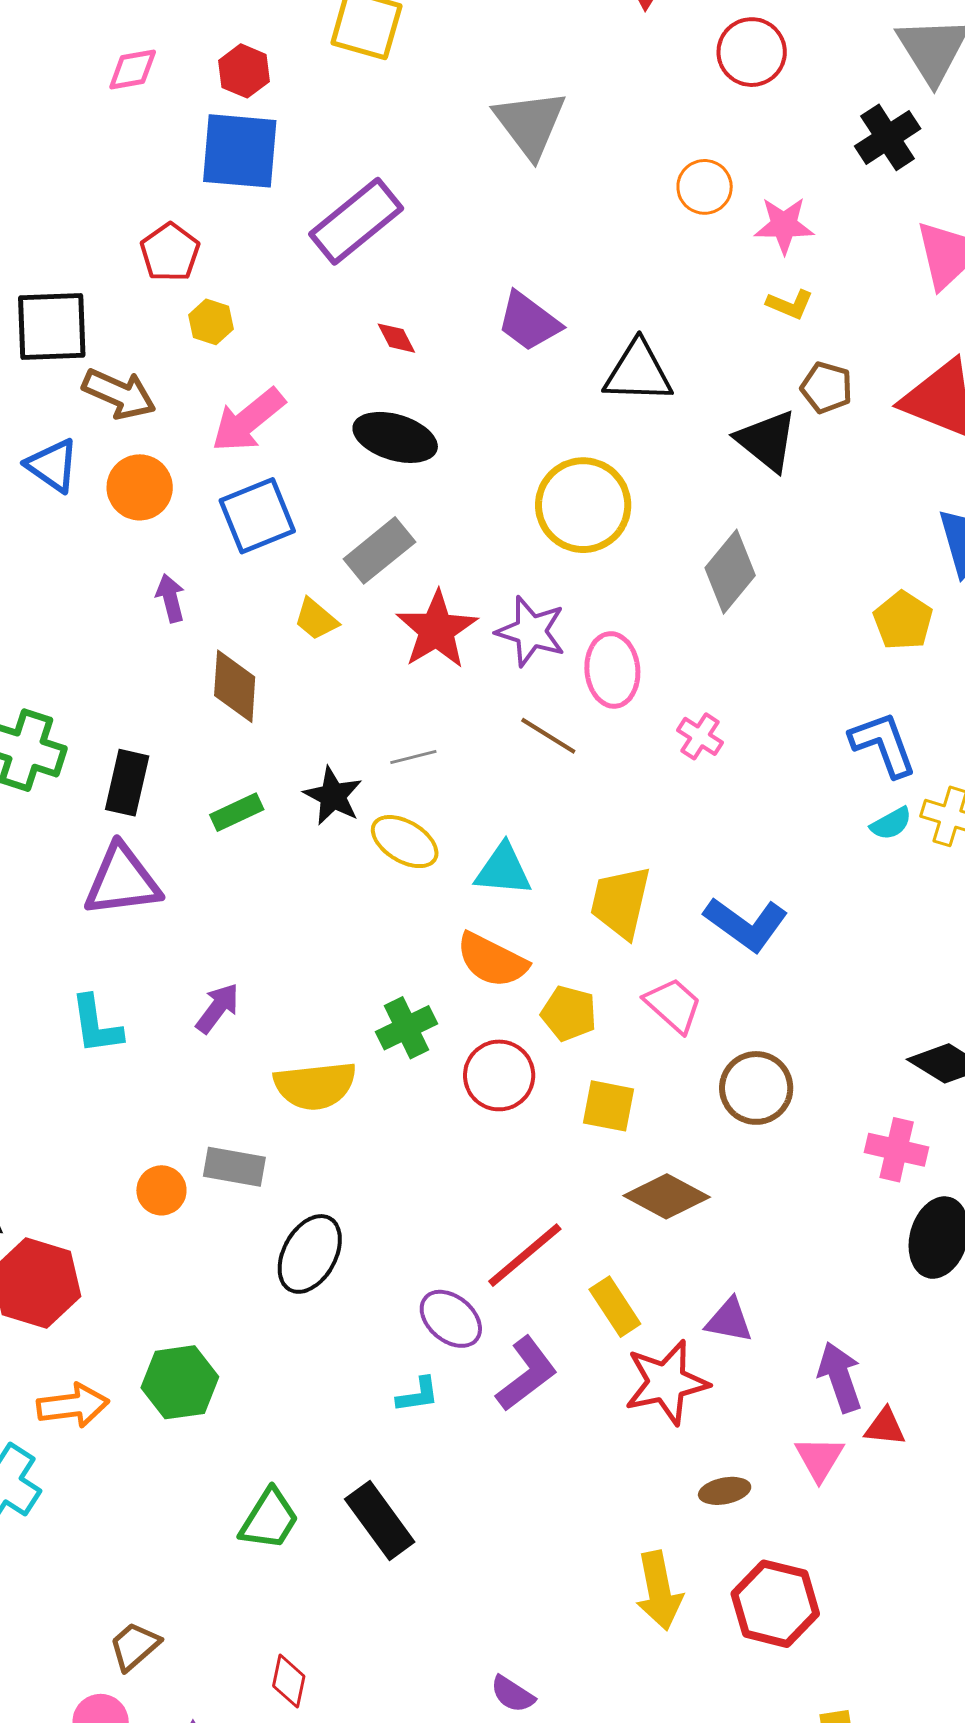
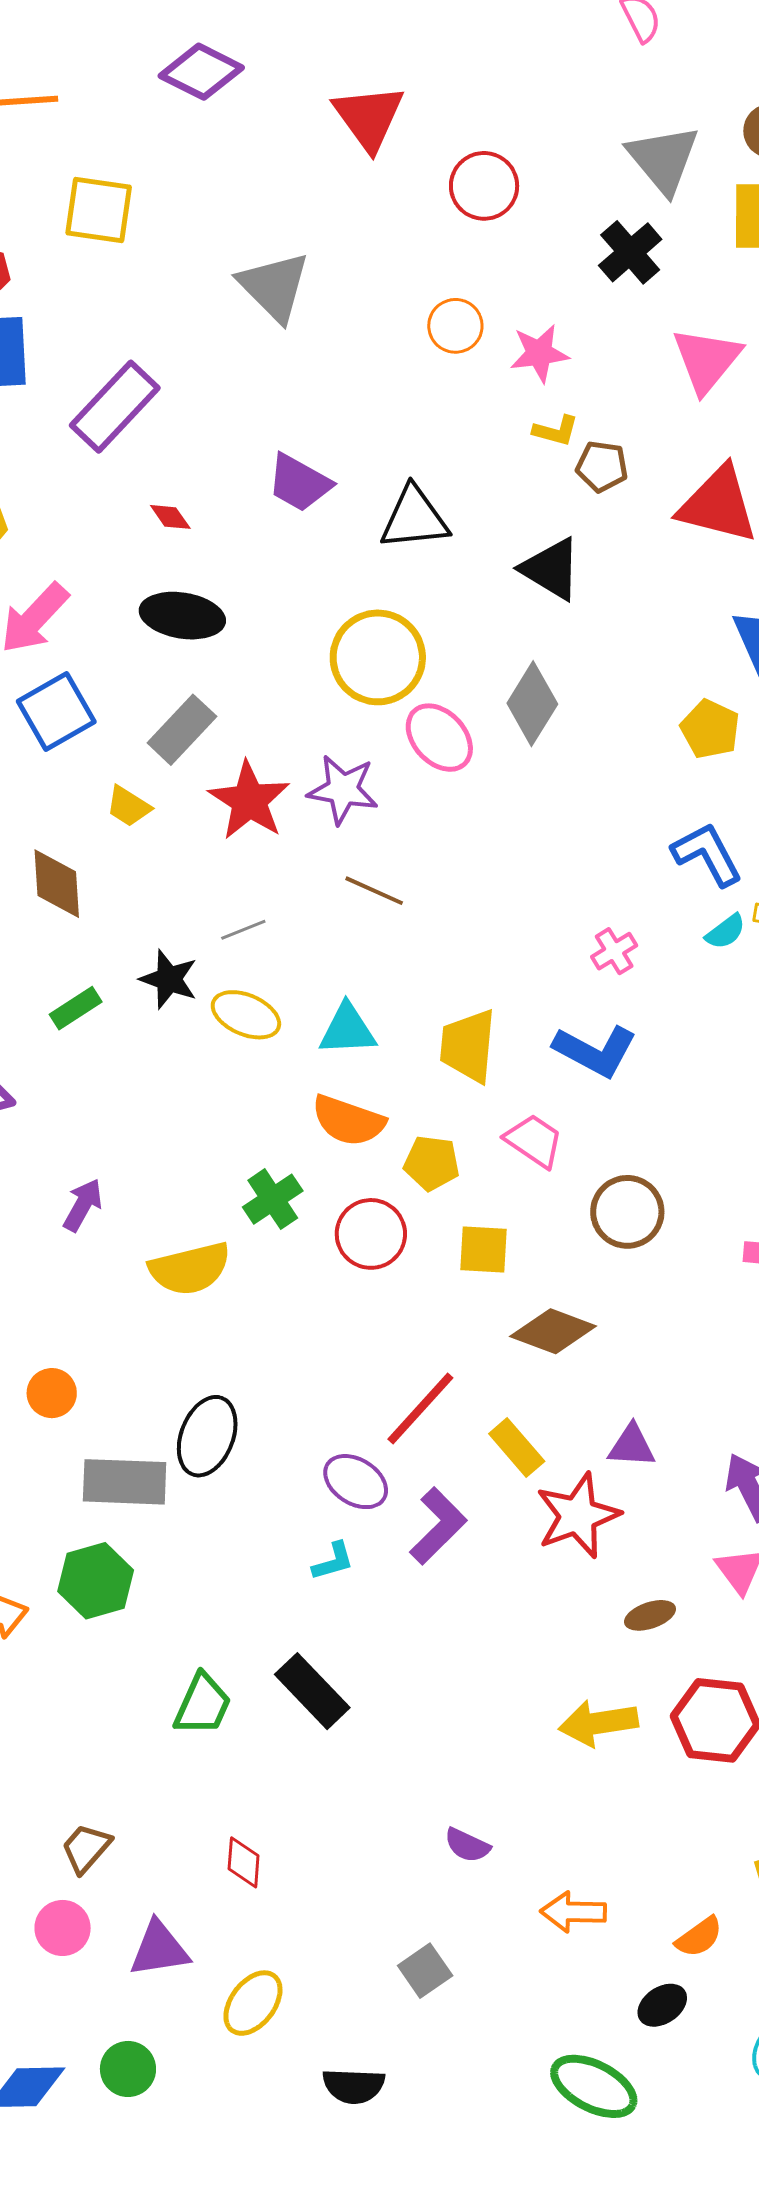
brown pentagon: (827, 388) -> (602, 466), moved
pink ellipse: (612, 670) -> (439, 738), moved, turned -30
pink cross: (700, 736) -> (614, 951), moved, turned 33
gray rectangle: (234, 1167) -> (125, 1482), moved, size x1.4
yellow arrow: (659, 1591) -> (598, 1723), turned 100

